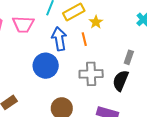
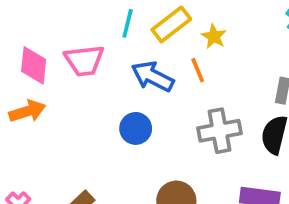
blue arrow: (59, 39) -> (153, 76), turned -45
blue circle: (46, 66) -> (136, 128), size x0.7

